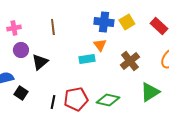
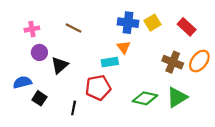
brown line: (53, 27) -> (74, 28), turned -56
brown cross: (130, 61) -> (173, 62), moved, turned -30
red pentagon: (76, 99) -> (98, 88), moved
green diamond: (108, 100) -> (145, 98), moved

